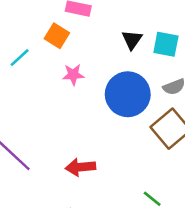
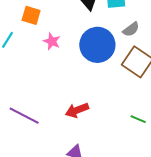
pink star: (73, 75) -> (52, 41), turned -30

